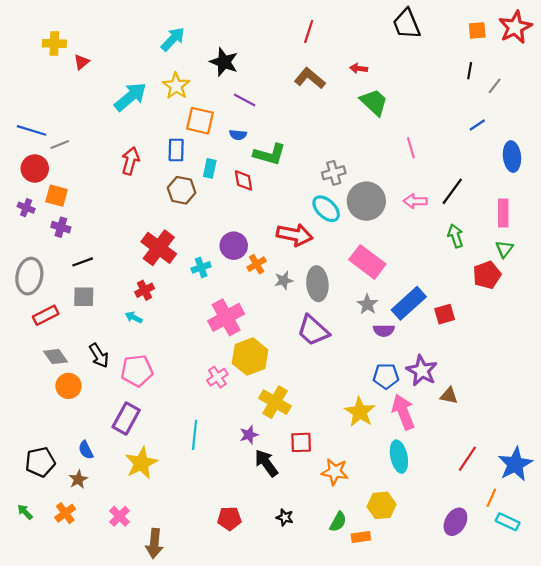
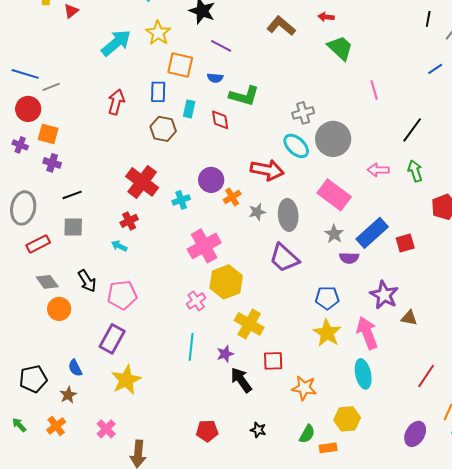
pink arrow: (415, 201) -> (378, 170), moved
blue pentagon: (386, 376) -> (327, 298), moved
cyan line: (195, 435) -> (191, 347), moved

